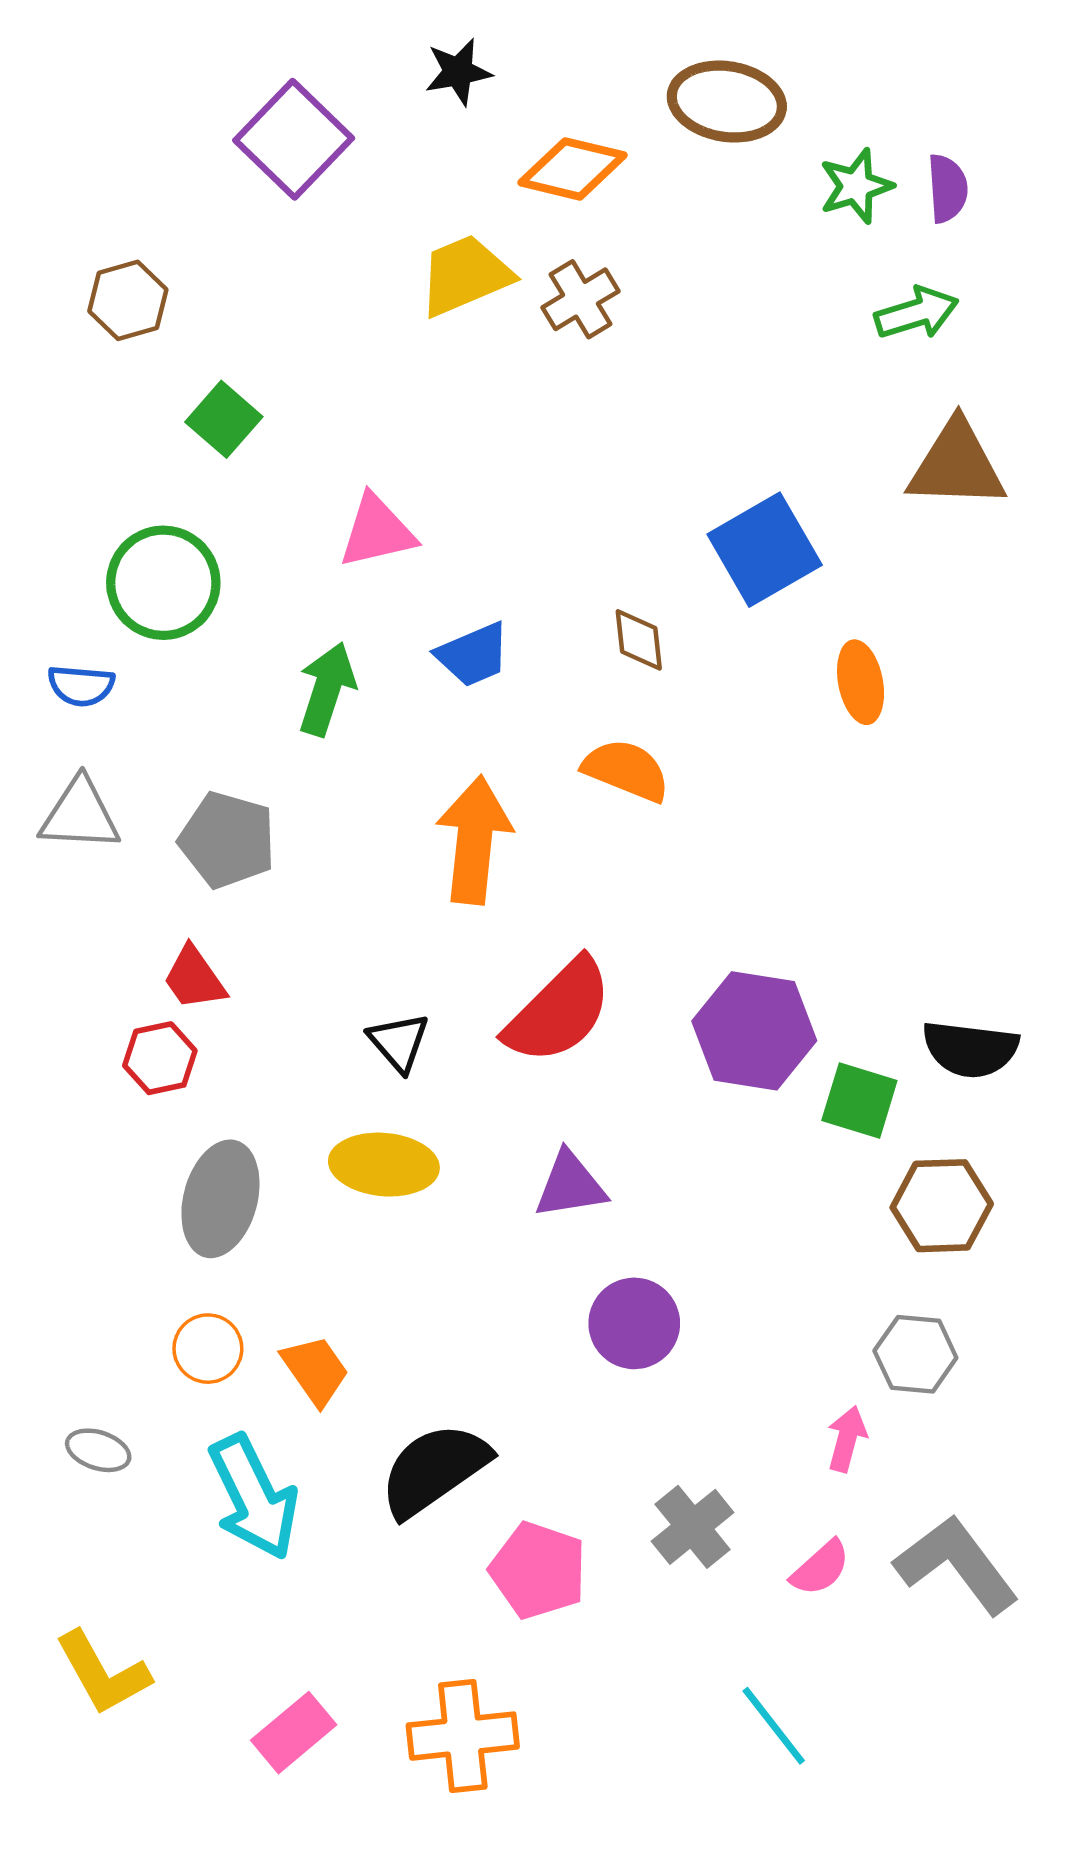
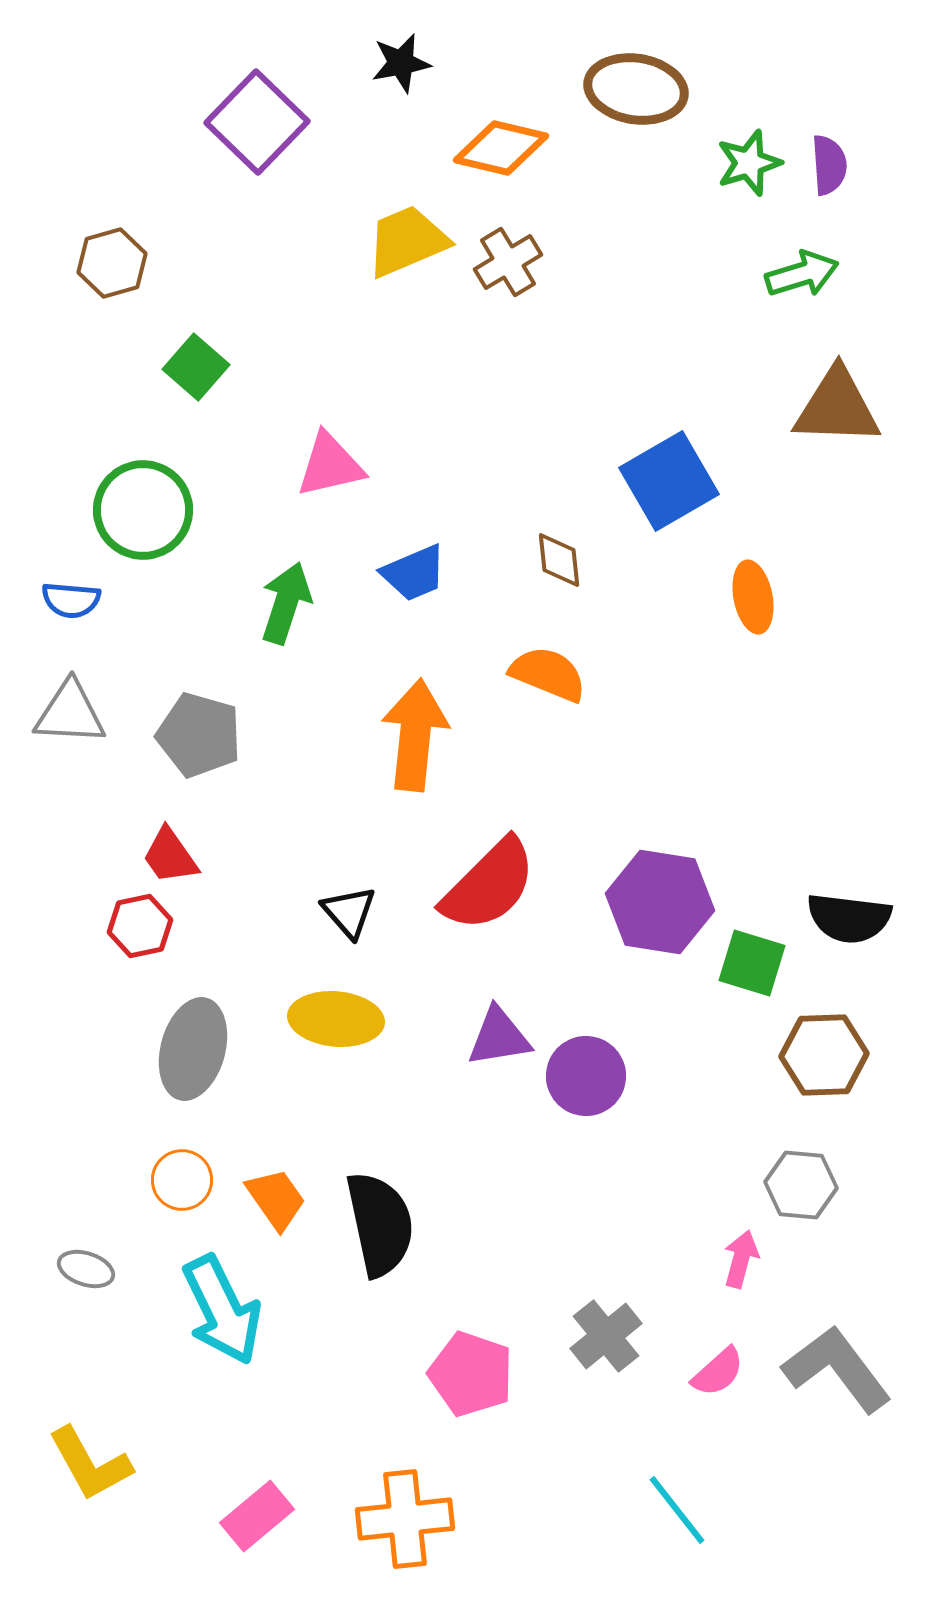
purple circle: (634, 1323) -> (586, 1076), moved
black semicircle: (434, 1470) -> (380, 1224), moved, turned 113

